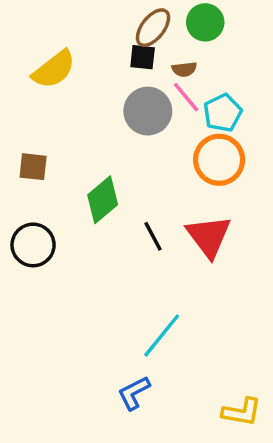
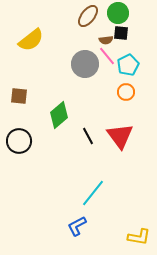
black square: (143, 57) -> (121, 33), moved
orange circle: (219, 160) -> (126, 92), size x0.6

